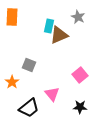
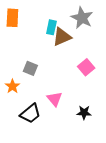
gray star: (78, 17) -> (82, 18), size x1.5
pink square: (80, 75) -> (86, 67), moved

